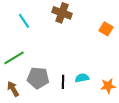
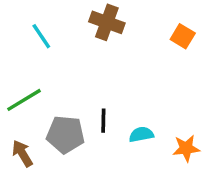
orange square: (106, 29) -> (183, 36), moved
black line: (63, 82) -> (103, 121), moved

